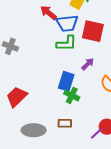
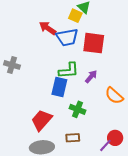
green L-shape: (66, 43) -> (69, 70), moved
blue rectangle: (66, 81) -> (59, 87), moved
red trapezoid: (17, 97) -> (42, 120), moved

